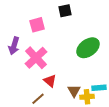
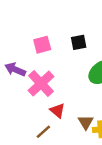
black square: (65, 11) -> (79, 42), moved
purple arrow: (14, 46) -> (15, 69), turned 96

